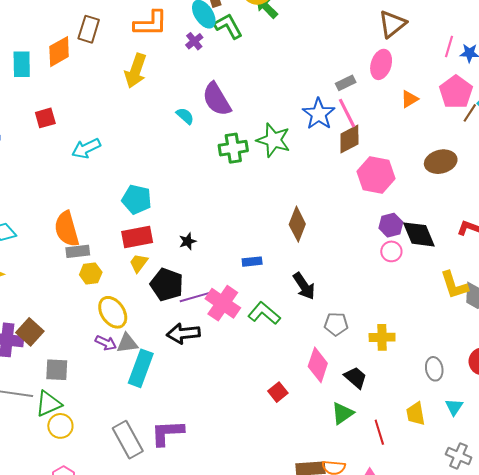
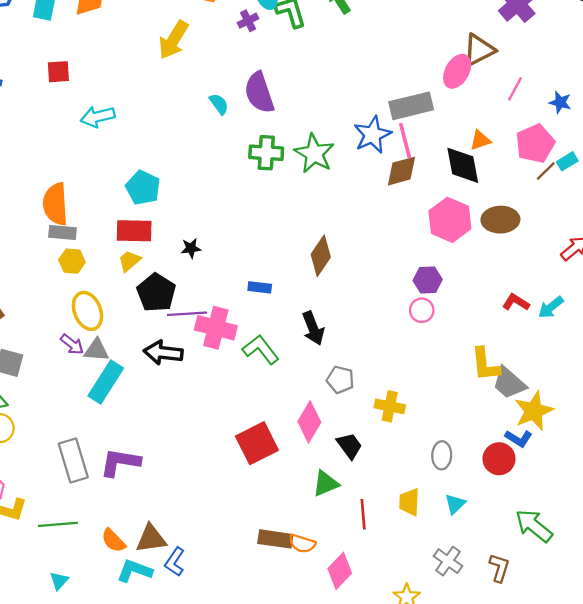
pink line: (449, 46) -> (515, 89), moved
pink ellipse: (381, 64) -> (457, 71), moved
gray rectangle: (346, 83) -> (411, 106), size x1.8
pink hexagon: (376, 175) -> (450, 220), moved
black diamond: (419, 234) -> (463, 165), moved
pink cross: (223, 303) -> (216, 328), turned -32
red square: (278, 392) -> (257, 443), size x1.8

